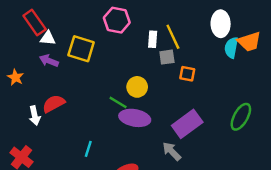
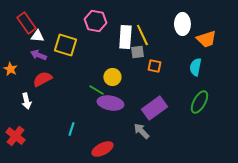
white rectangle: (153, 39) -> (125, 37), size x1.6
cyan semicircle: (231, 48) -> (195, 67), moved
red semicircle: (54, 104) -> (42, 79), moved

